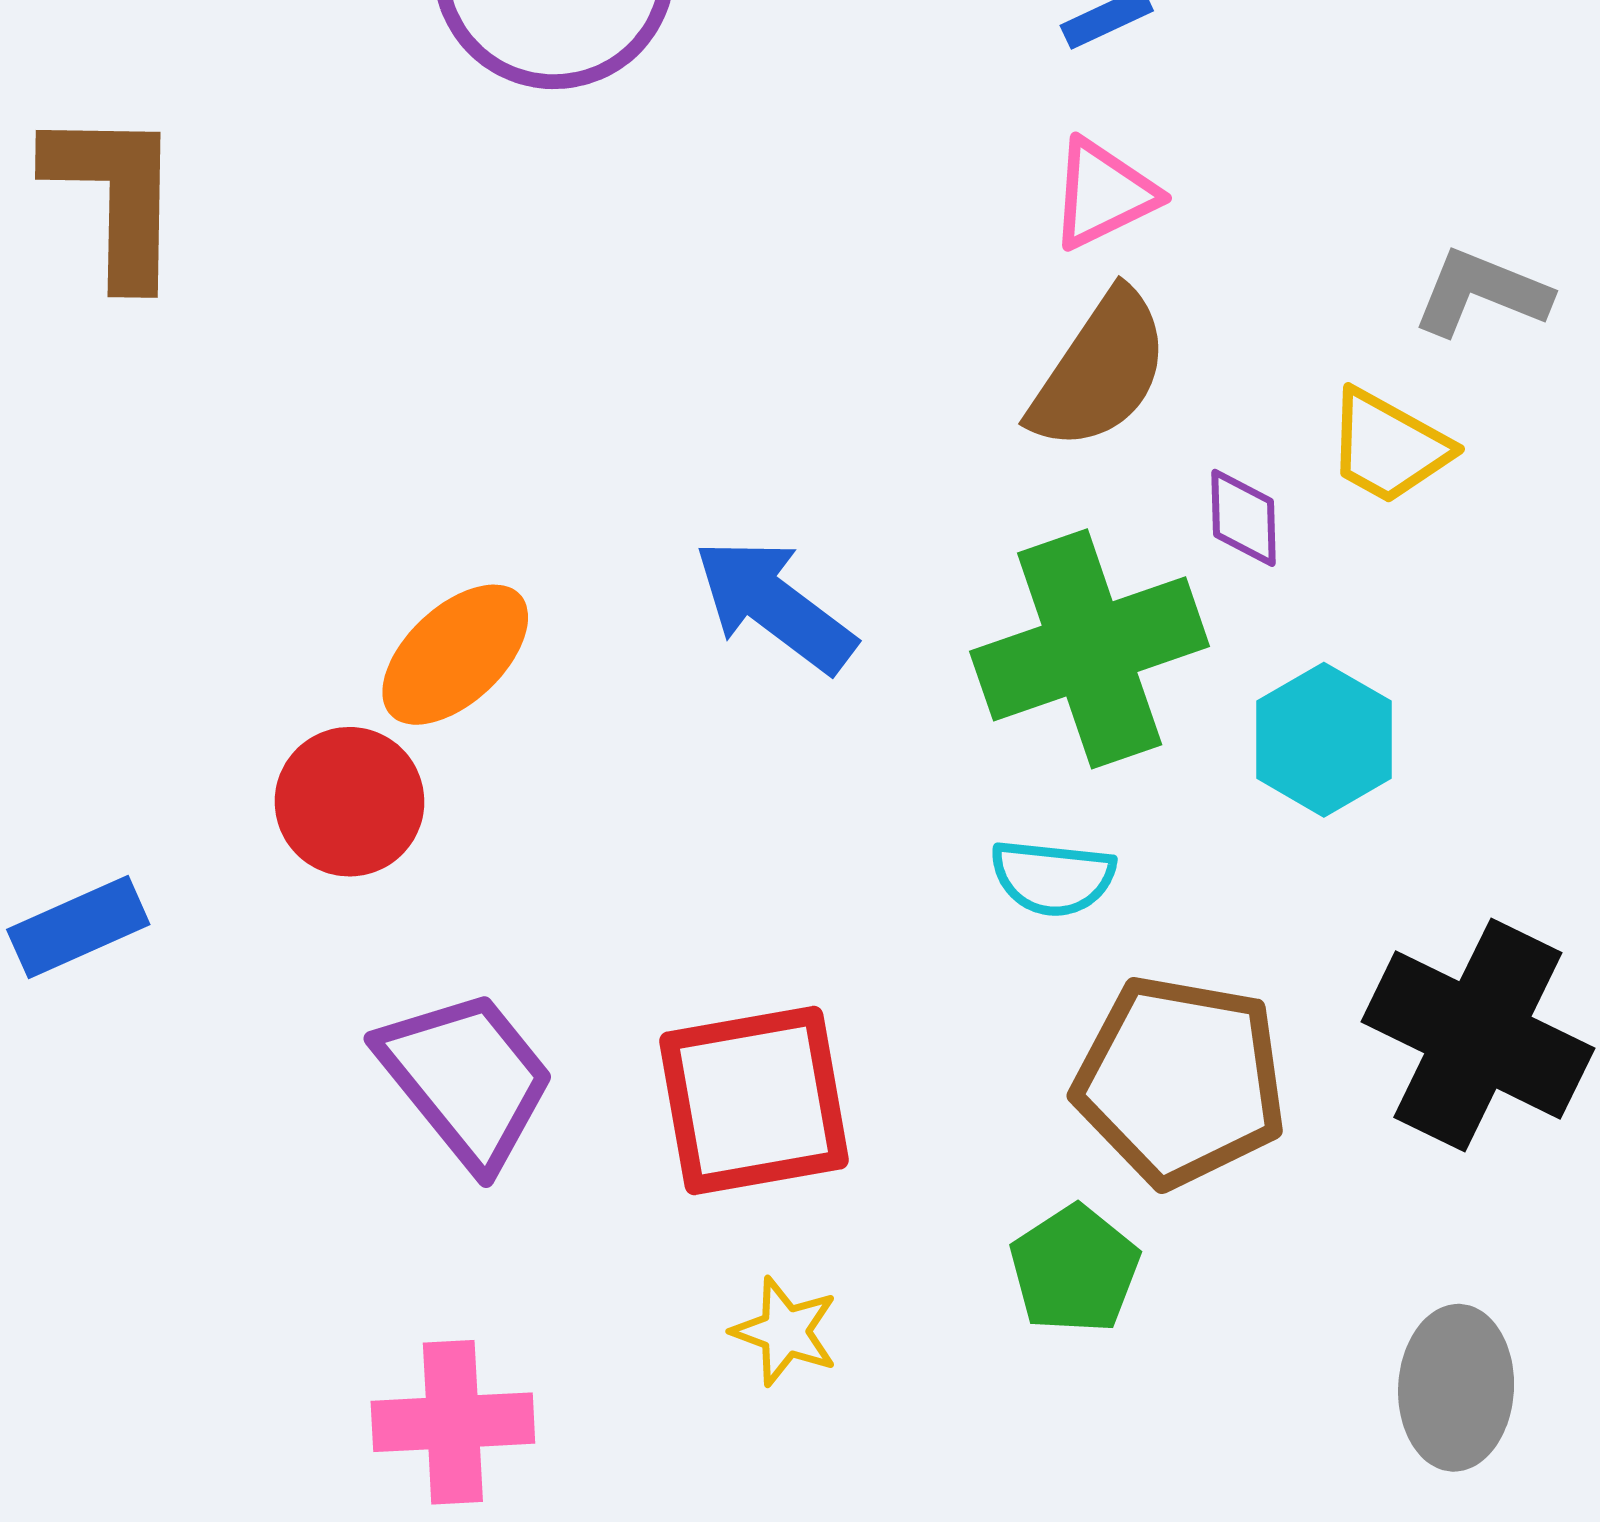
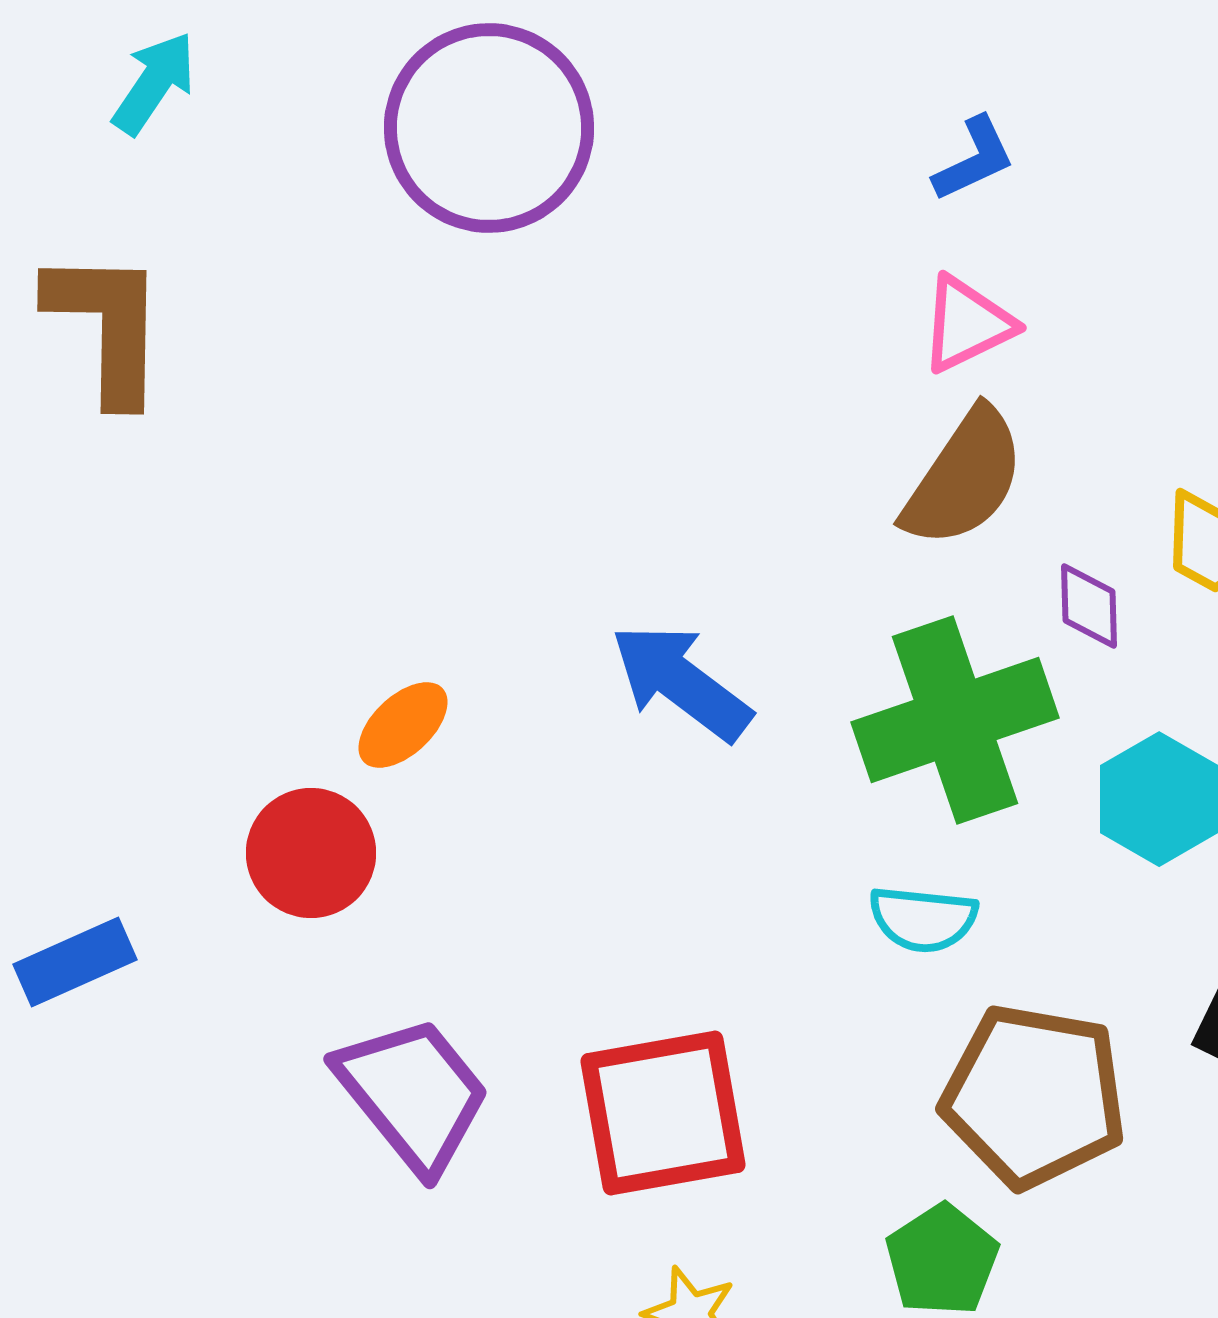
orange ellipse: (455, 655) -> (403, 725), size x0.7

